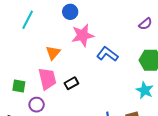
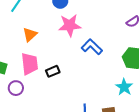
orange triangle: (53, 53) -> (30, 35), moved

